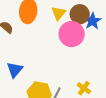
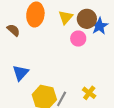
pink circle: (72, 34) -> (78, 39), size x0.6

